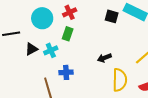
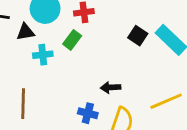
black triangle: (31, 49) -> (26, 32), moved
blue cross: (66, 72) -> (88, 113), moved

